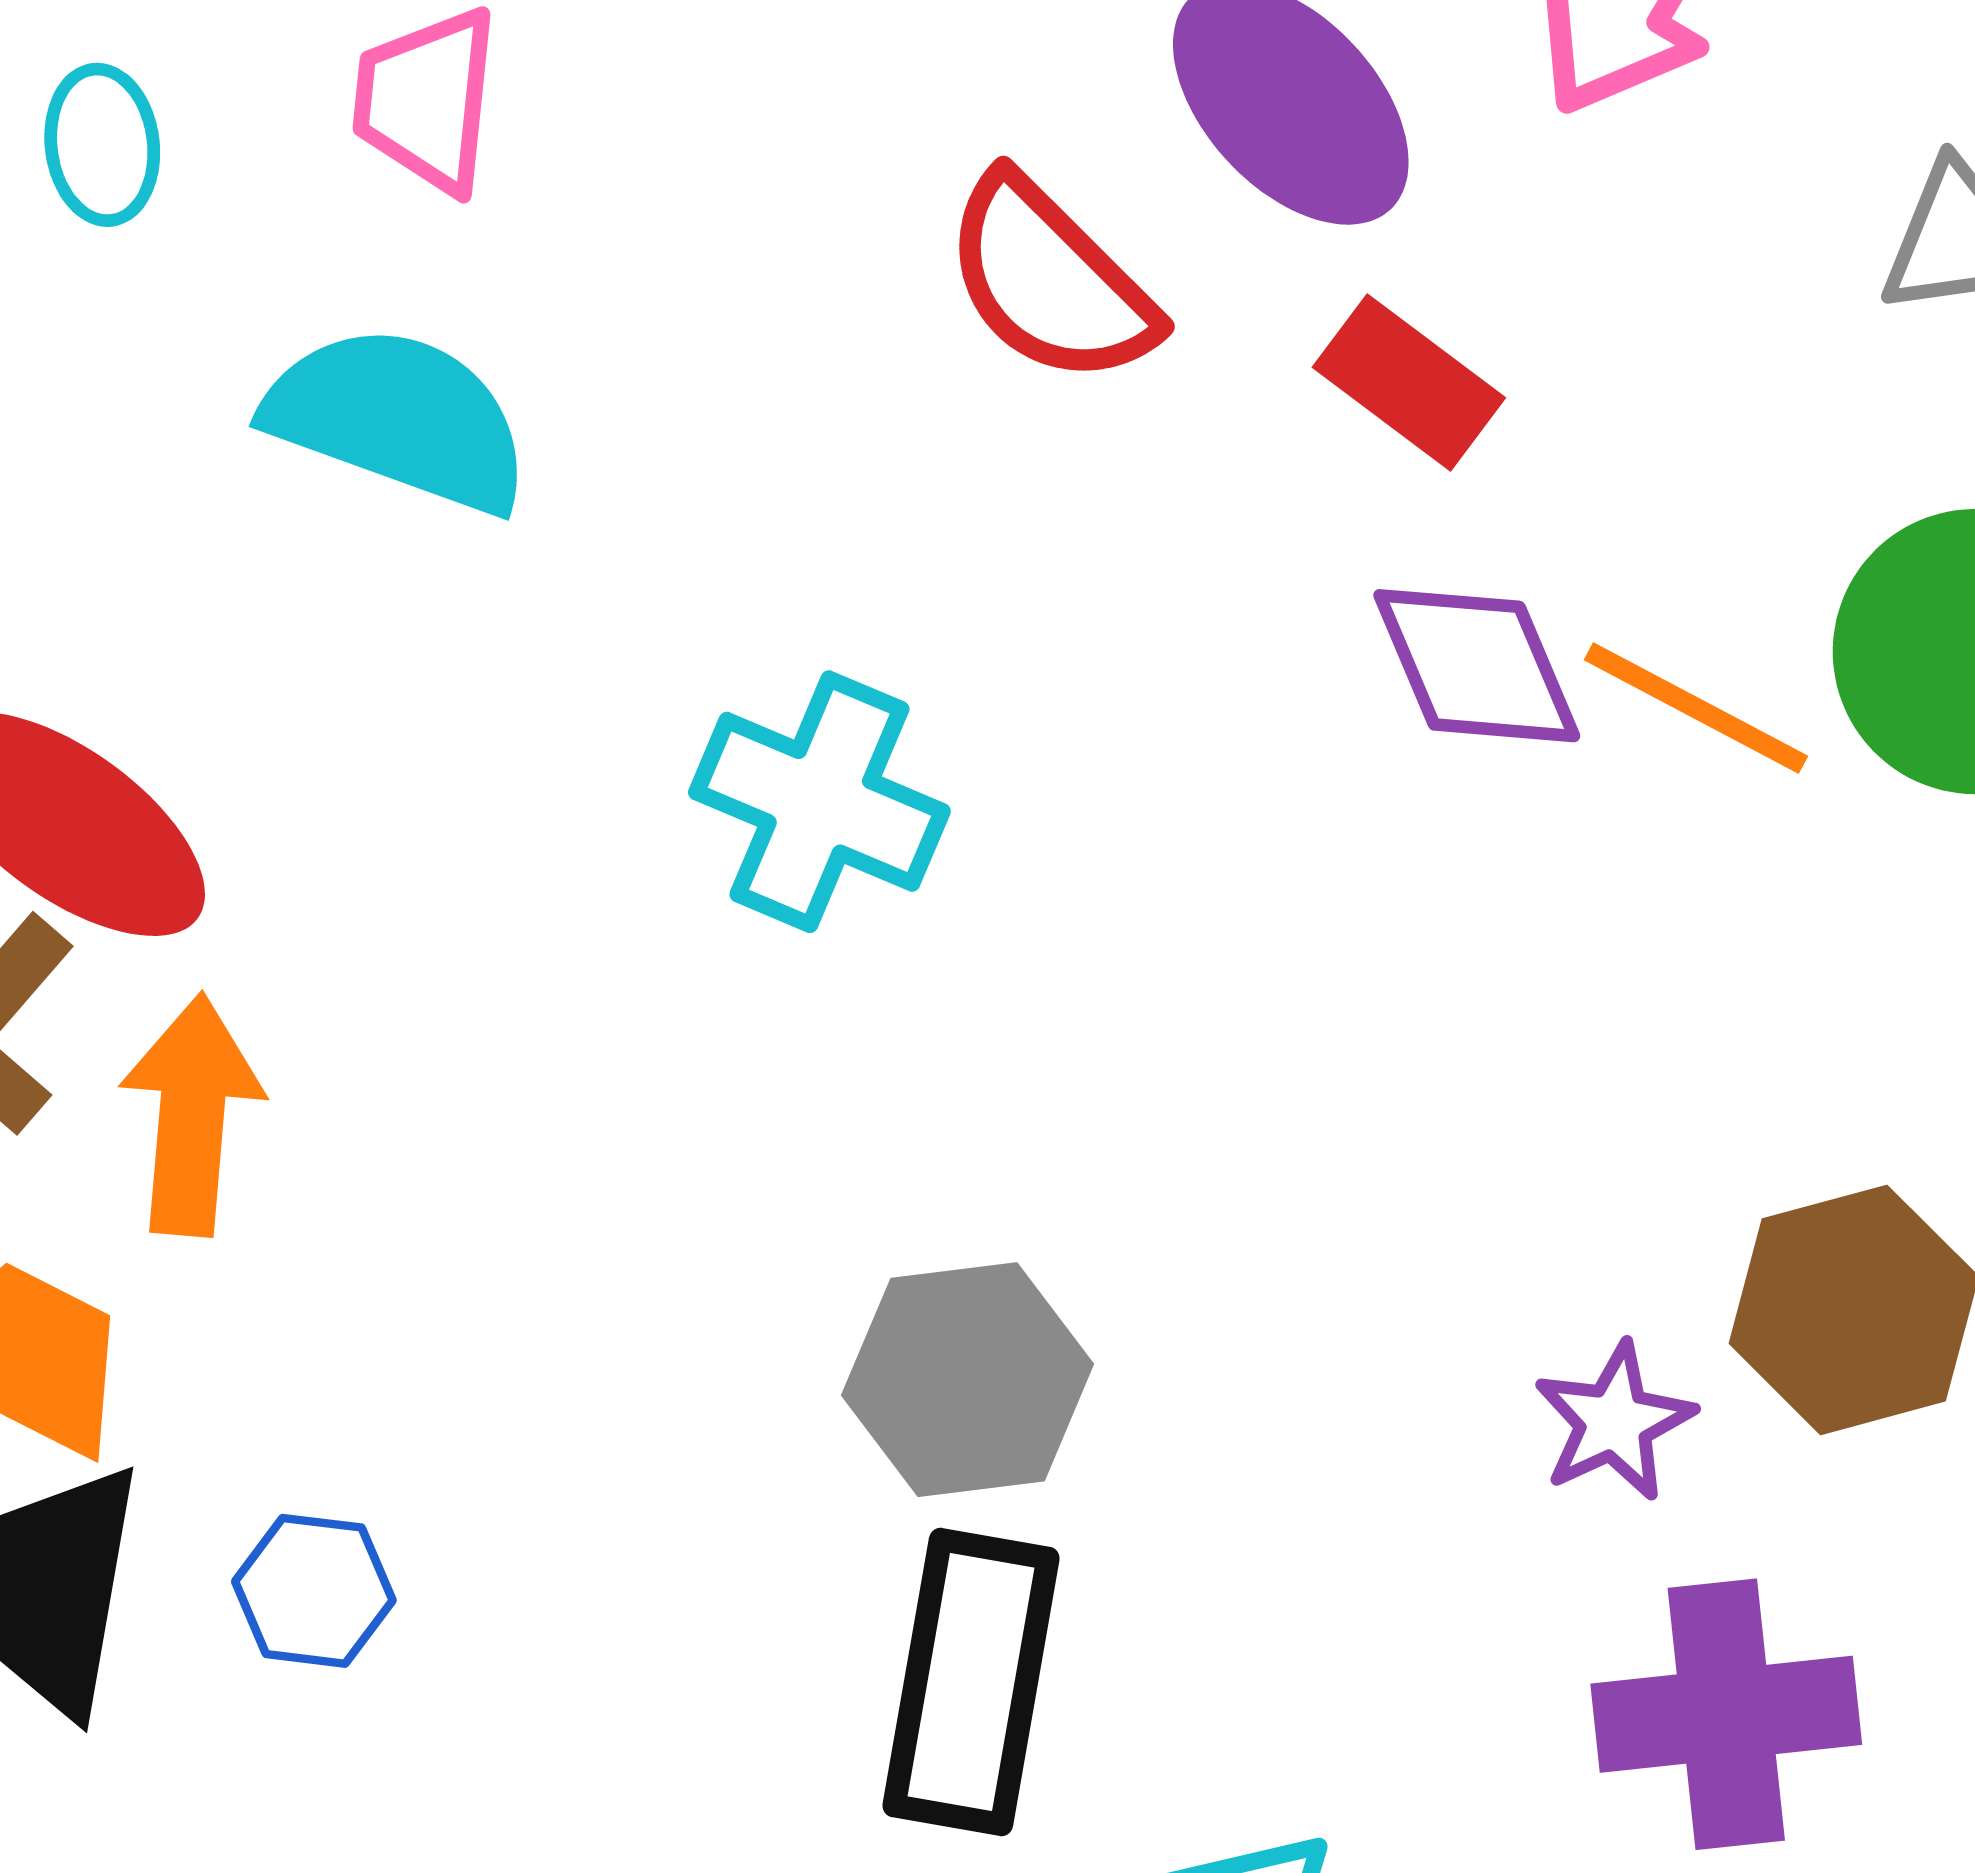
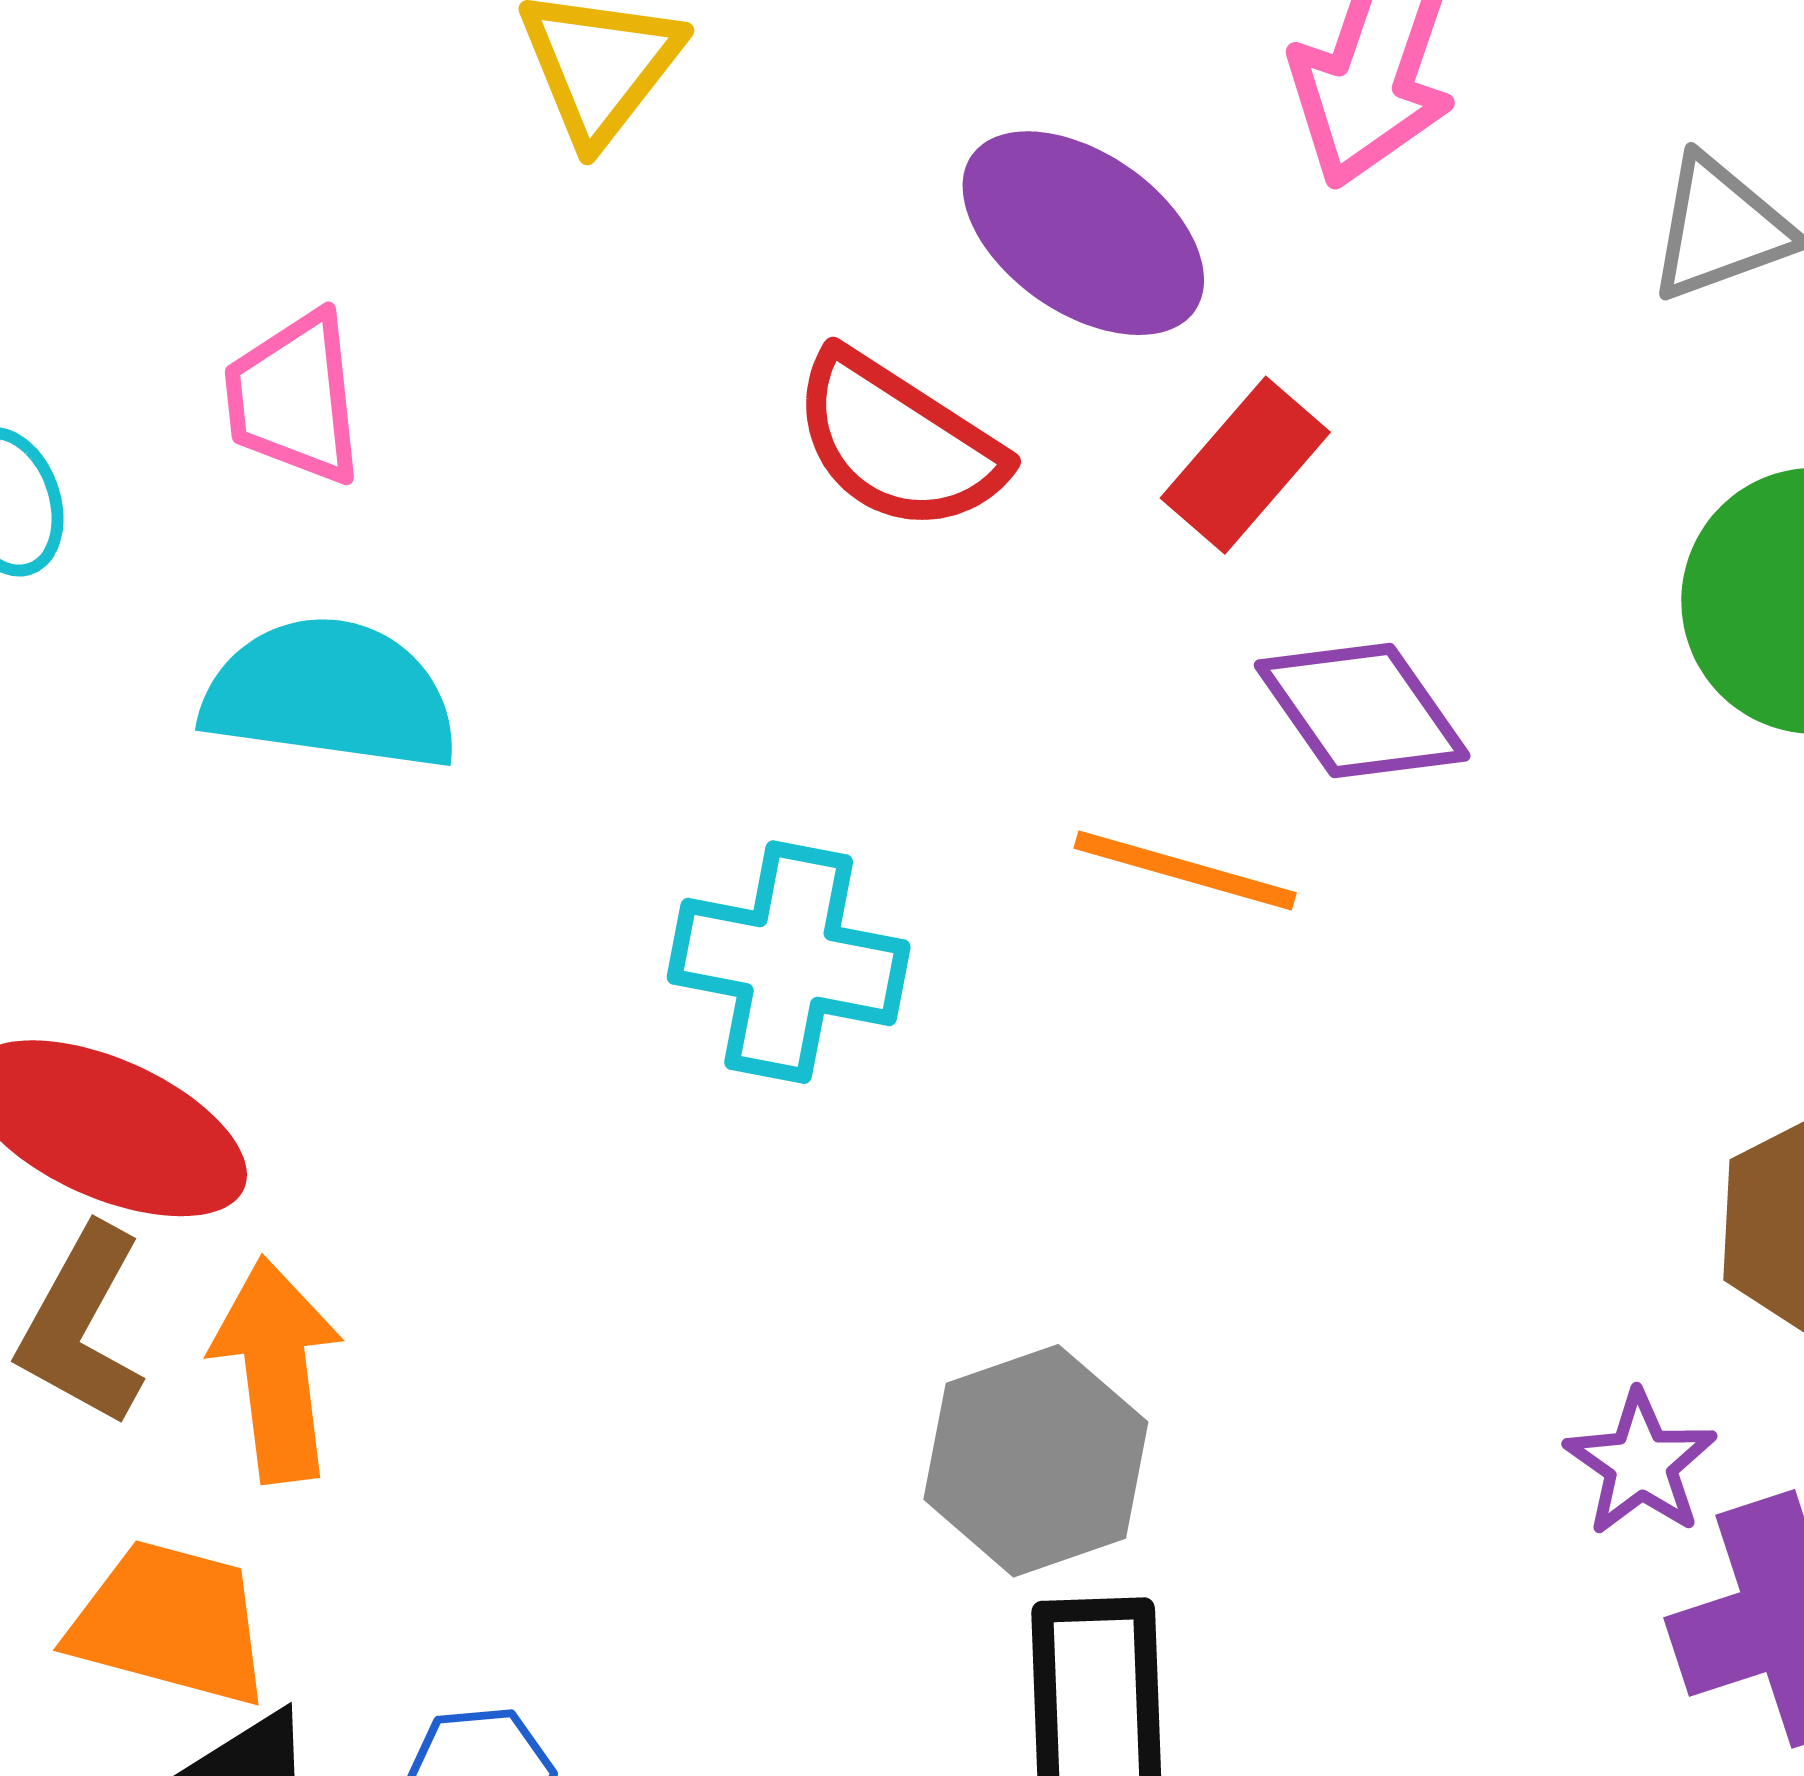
red rectangle: (1409, 382) -> (1245, 465), turned -74
orange line: (1696, 708) -> (1185, 870), moved
purple star: (1614, 1422) -> (1641, 1463), moved

